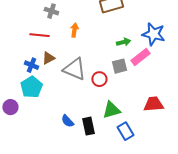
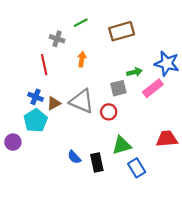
red line: (39, 35) -> (44, 65), turned 72
brown triangle: (48, 58) -> (54, 103), moved
gray square: (119, 66) -> (118, 88), moved

